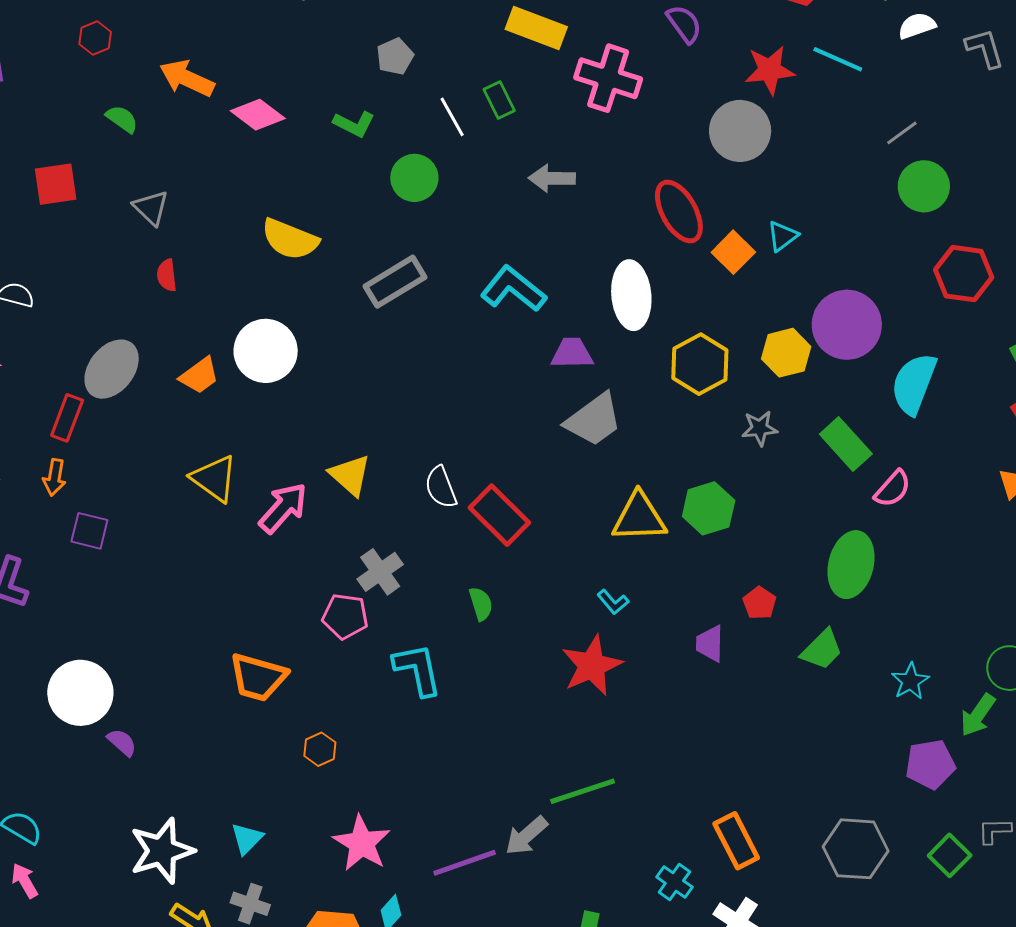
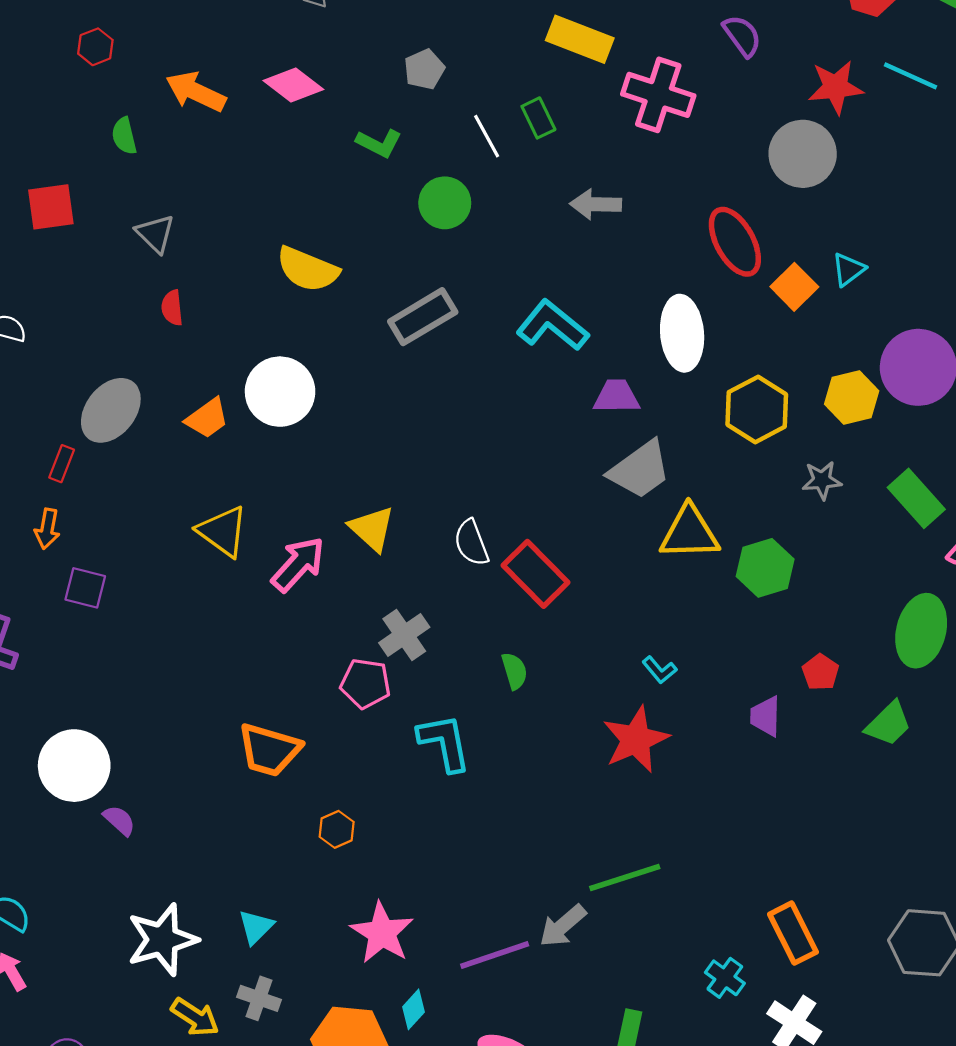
pink diamond: (258, 115) -> (293, 85), moved
green semicircle: (122, 119) -> (124, 136), turned -140
red rectangle: (67, 418) -> (62, 464), size x0.7
yellow triangle: (639, 517) -> (689, 533), moved

